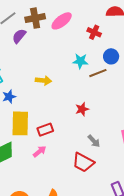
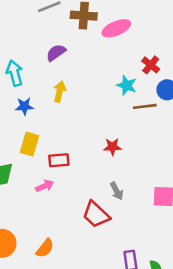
red cross: (94, 32) -> (151, 65), moved
purple semicircle: (19, 36) -> (56, 53), moved
yellow arrow: (43, 80) -> (60, 92), moved, turned -98
yellow rectangle: (20, 123) -> (30, 144), size x0.7

